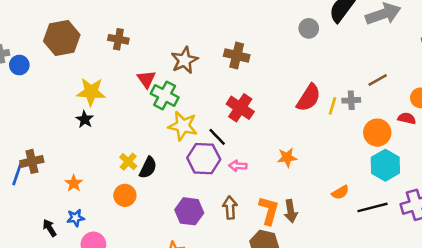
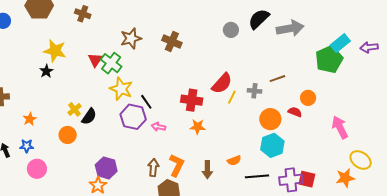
red triangle: (146, 79) -> (95, 60), moved
yellow line: (332, 106) -> (232, 97), moved
red cross: (240, 108) -> (192, 100), moved, turned -35
brown arrow: (230, 208) -> (153, 167), moved
purple hexagon: (189, 211) -> (106, 168), moved
brown arrow: (291, 211) -> (207, 170), moved

